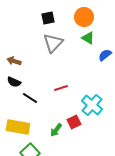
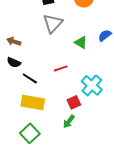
green triangle: (88, 38) -> (81, 42), moved
yellow rectangle: (18, 127) -> (33, 102), moved
green arrow: (56, 130) -> (69, 121), moved

